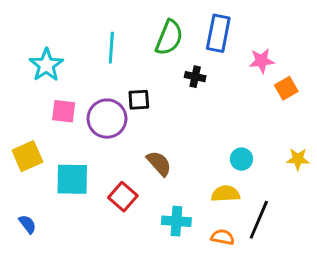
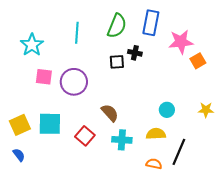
pink star: (262, 61) -> (181, 42), size x1.4
black square: (139, 100) -> (117, 62), moved
yellow square: (27, 156) -> (20, 125), moved
cyan cross: (176, 221) -> (122, 140), moved

